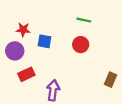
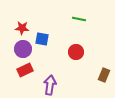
red circle: (81, 45) -> (76, 52), moved
purple circle: (15, 51) -> (23, 49), moved

